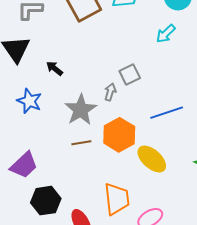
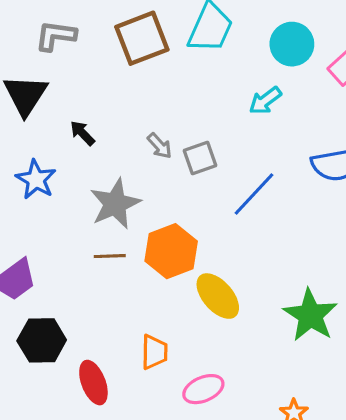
gray arrow: (110, 92) -> (160, 146), moved, turned 114
blue line: (167, 113) -> (254, 194), moved, turned -36
orange trapezoid: (117, 199) -> (154, 352), size x0.7

